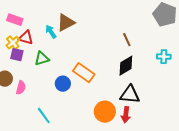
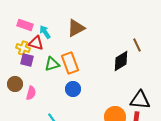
cyan arrow: (51, 32) -> (45, 32), moved
yellow cross: (13, 43) -> (23, 48), turned -32
black diamond: (126, 66) -> (121, 61), moved
orange rectangle: (84, 73) -> (70, 63), moved, turned 35

